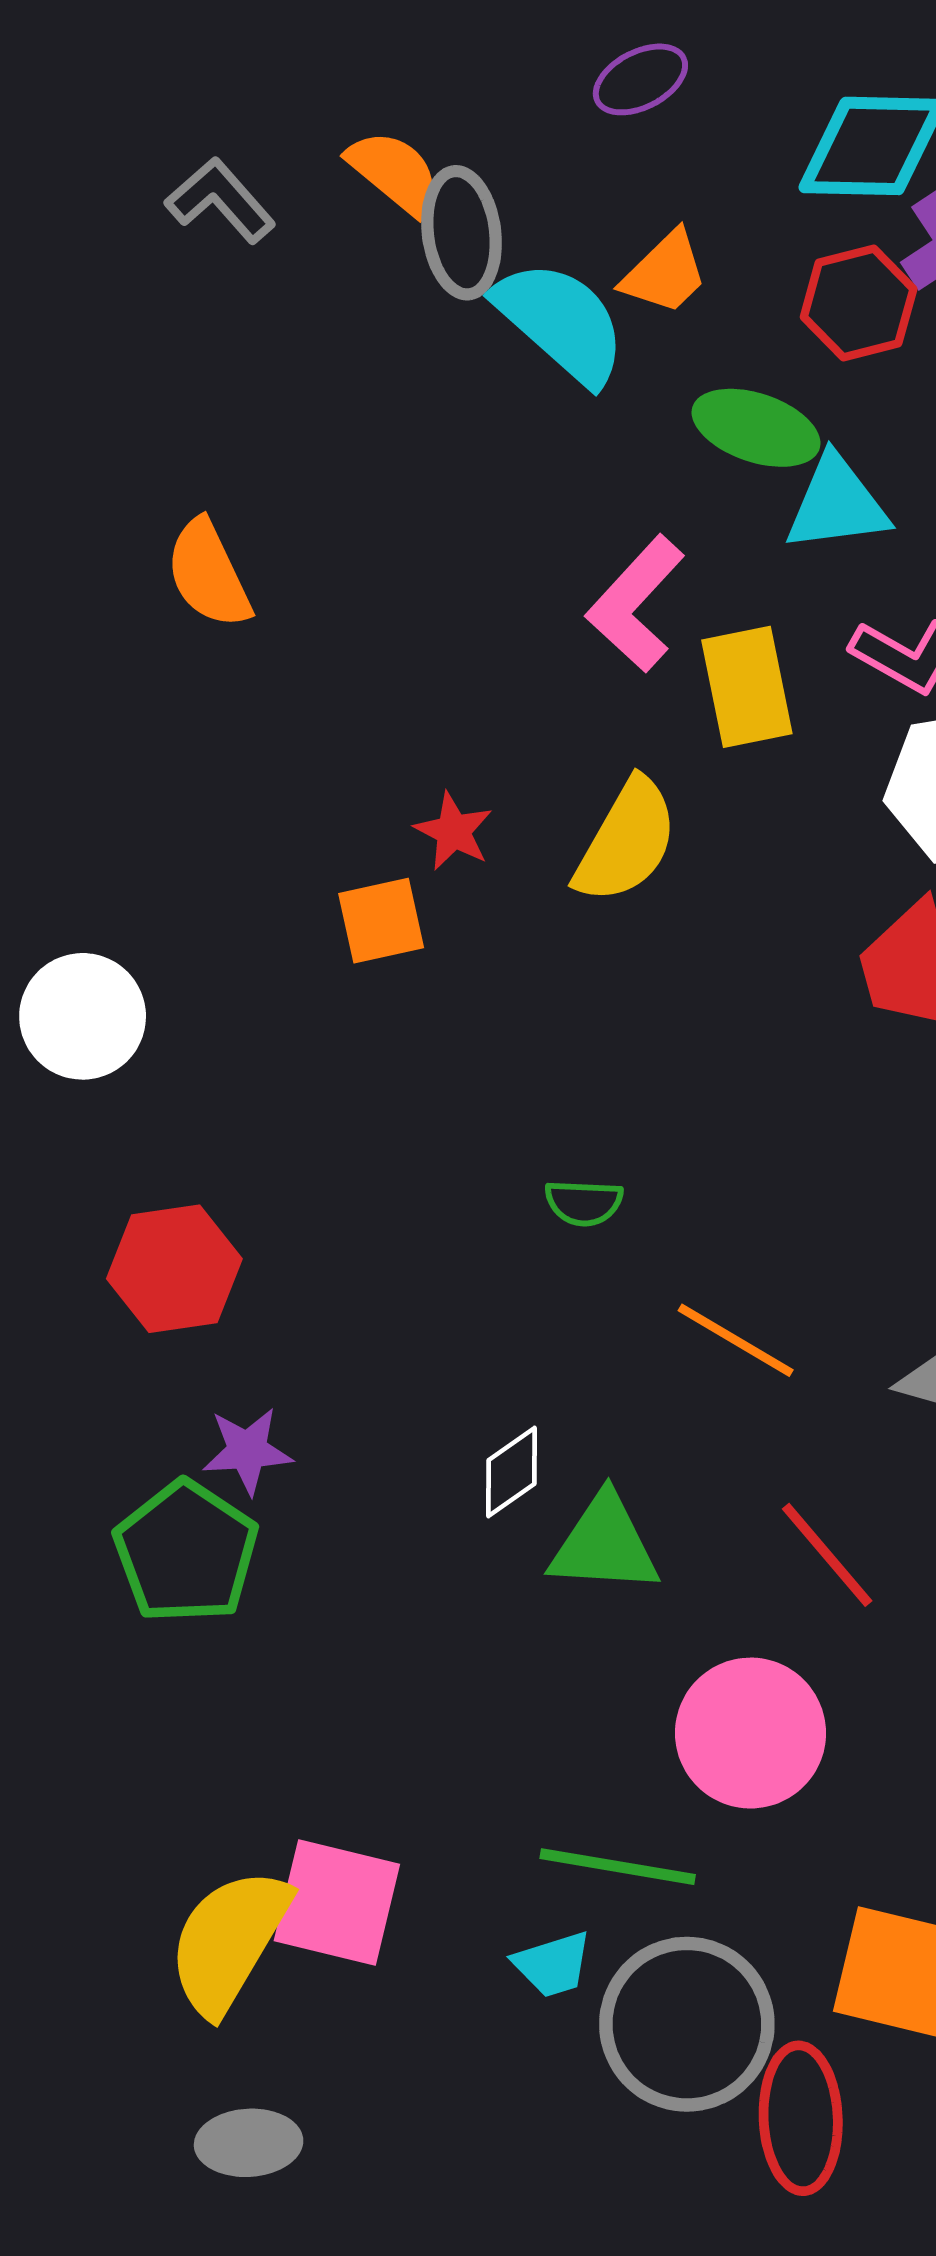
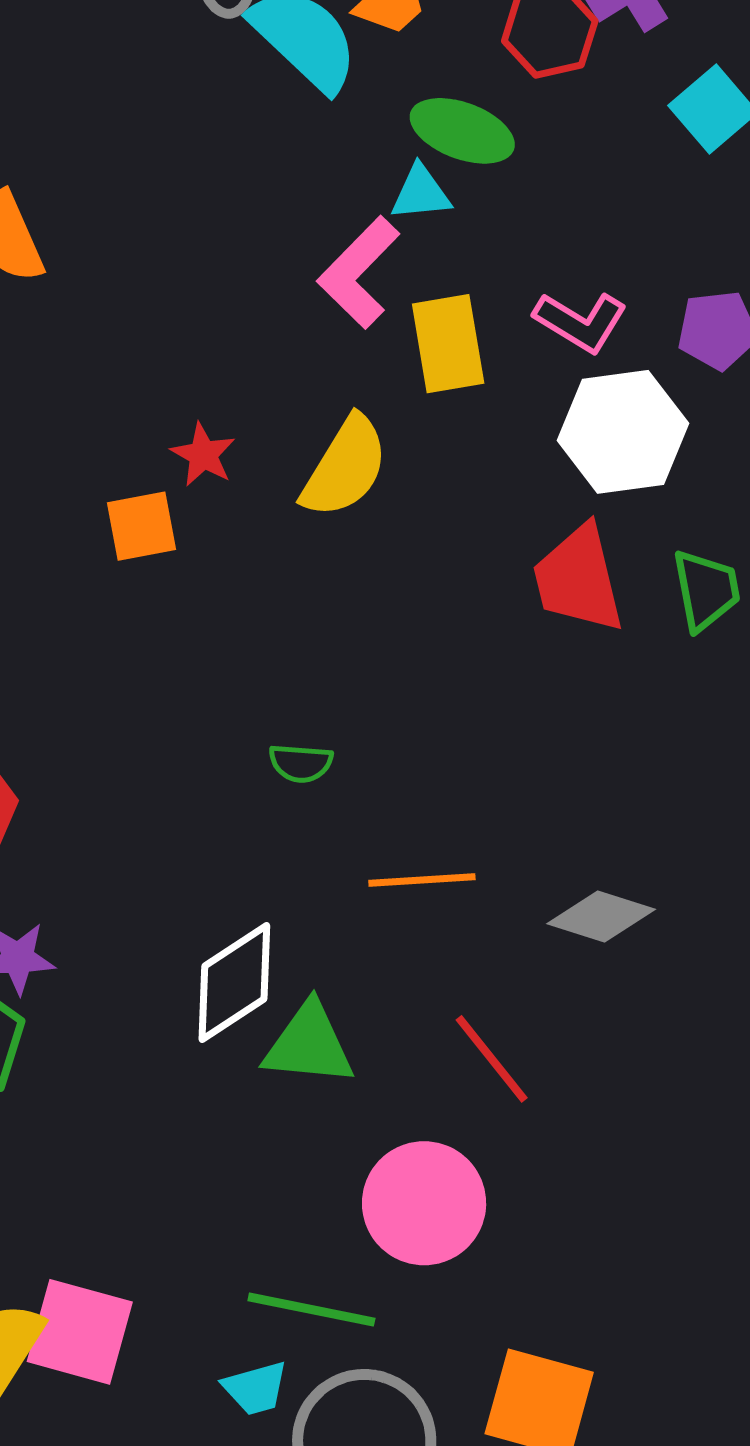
cyan triangle: (837, 504) -> (421, 193), moved, size x0.7
orange line: (736, 1340) -> (422, 880), turned -36
white diamond: (512, 1472) -> (234, 983), size x1.6

